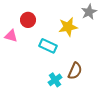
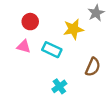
pink triangle: (11, 36) -> (24, 46), moved
brown semicircle: (75, 71) -> (93, 67), moved

